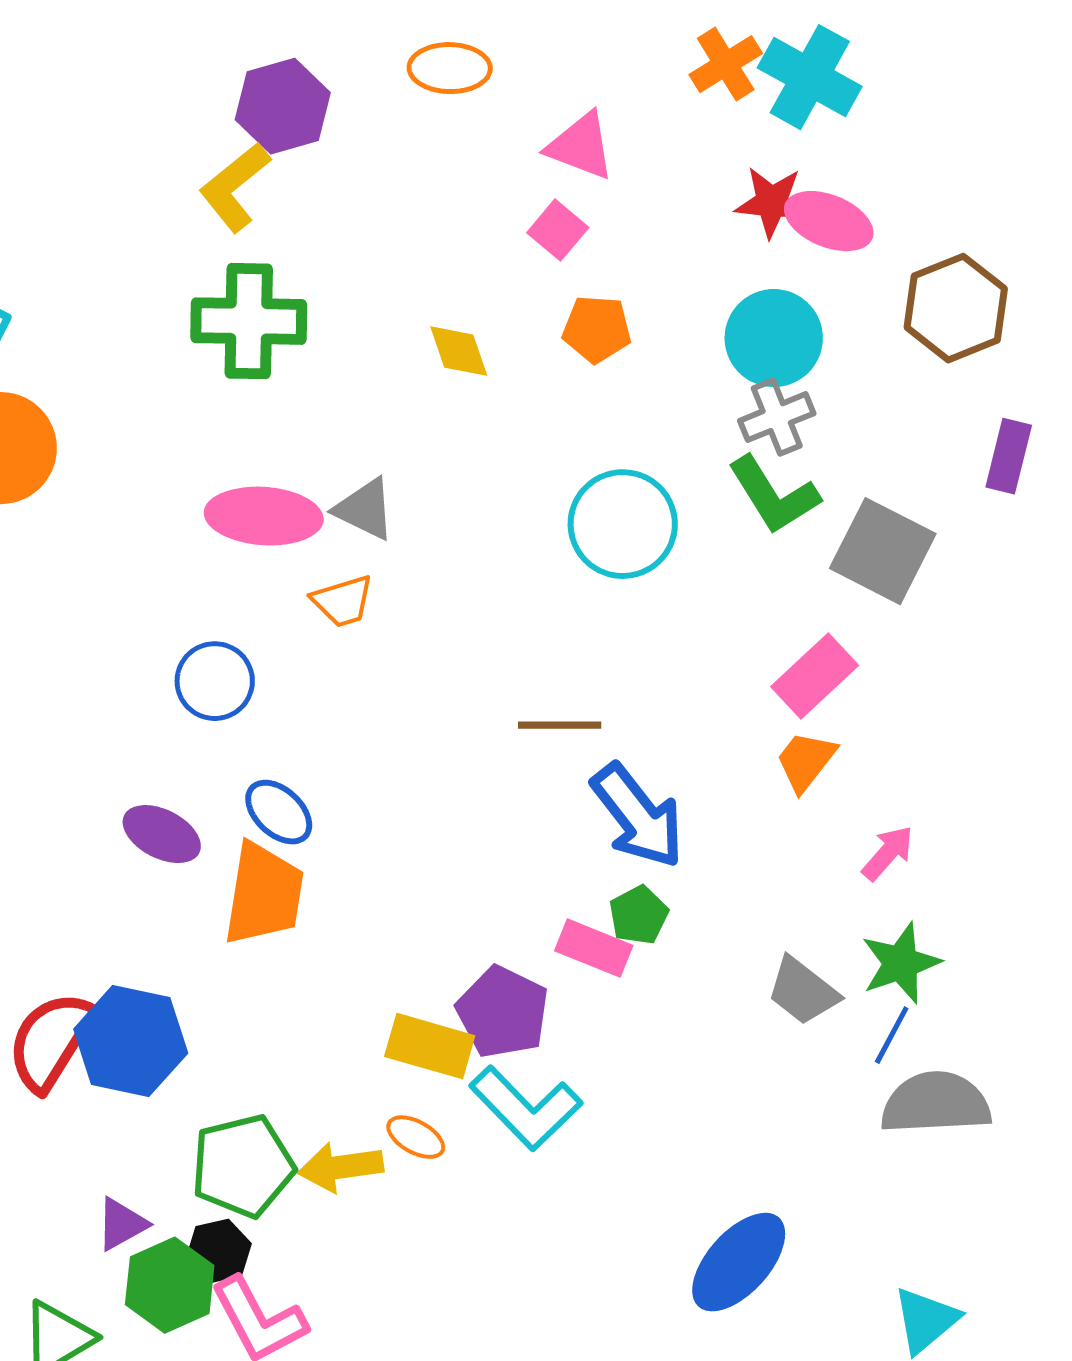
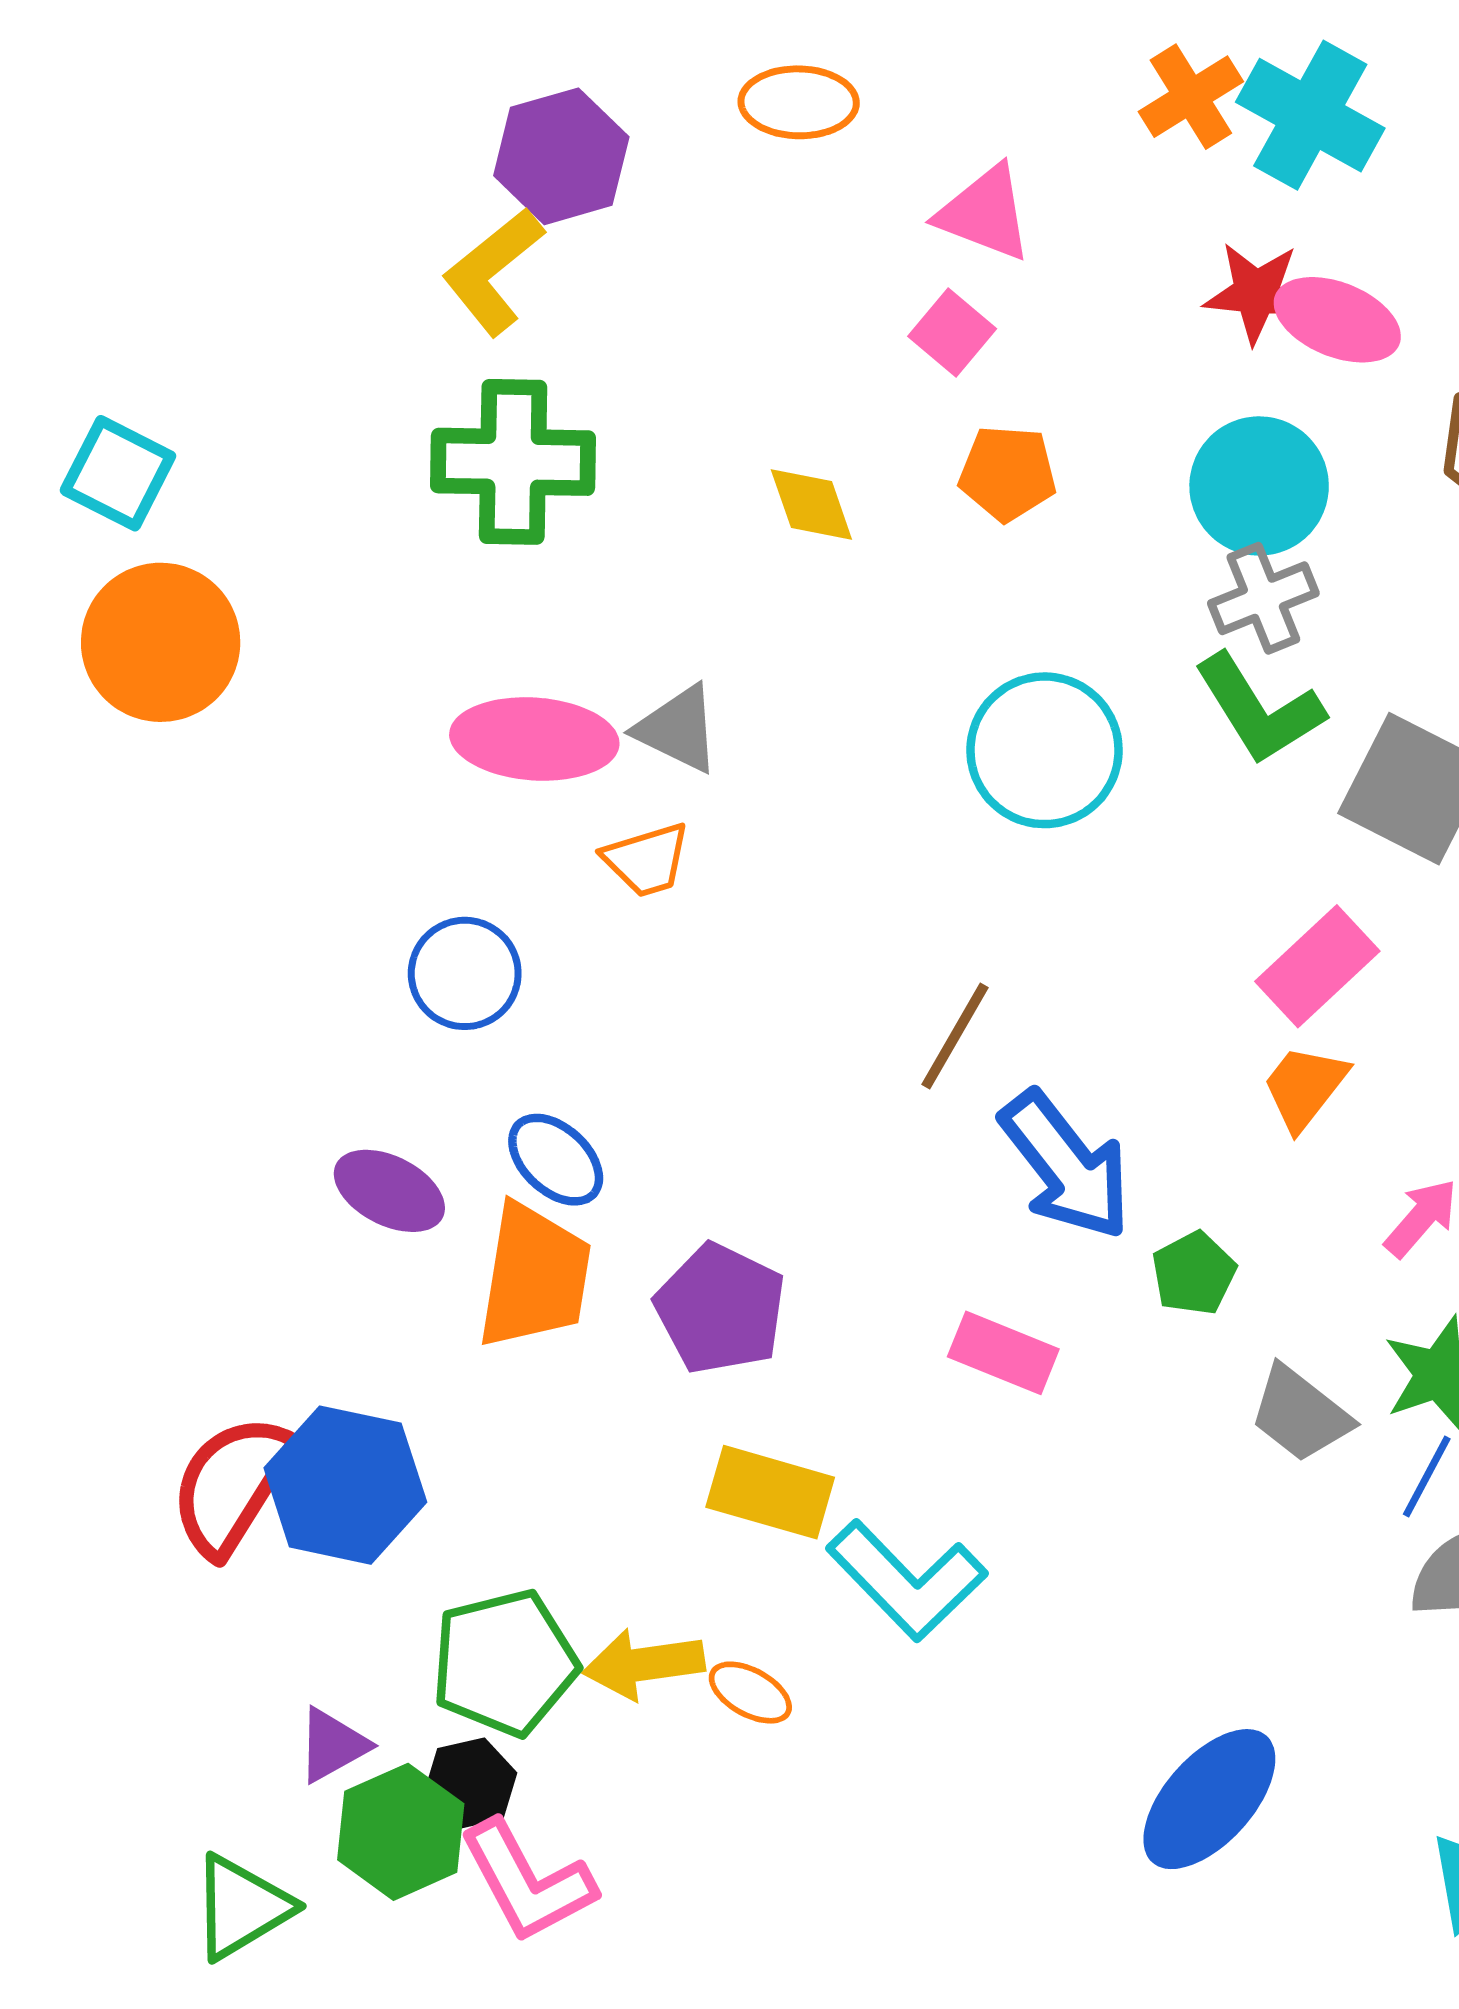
brown line: (560, 725) -> (955, 1036), turned -60
green pentagon: (639, 915) -> (1194, 1273), moved
purple pentagon: (503, 1012) -> (721, 1309), moved
orange ellipse: (416, 1137) -> (750, 1693), moved

